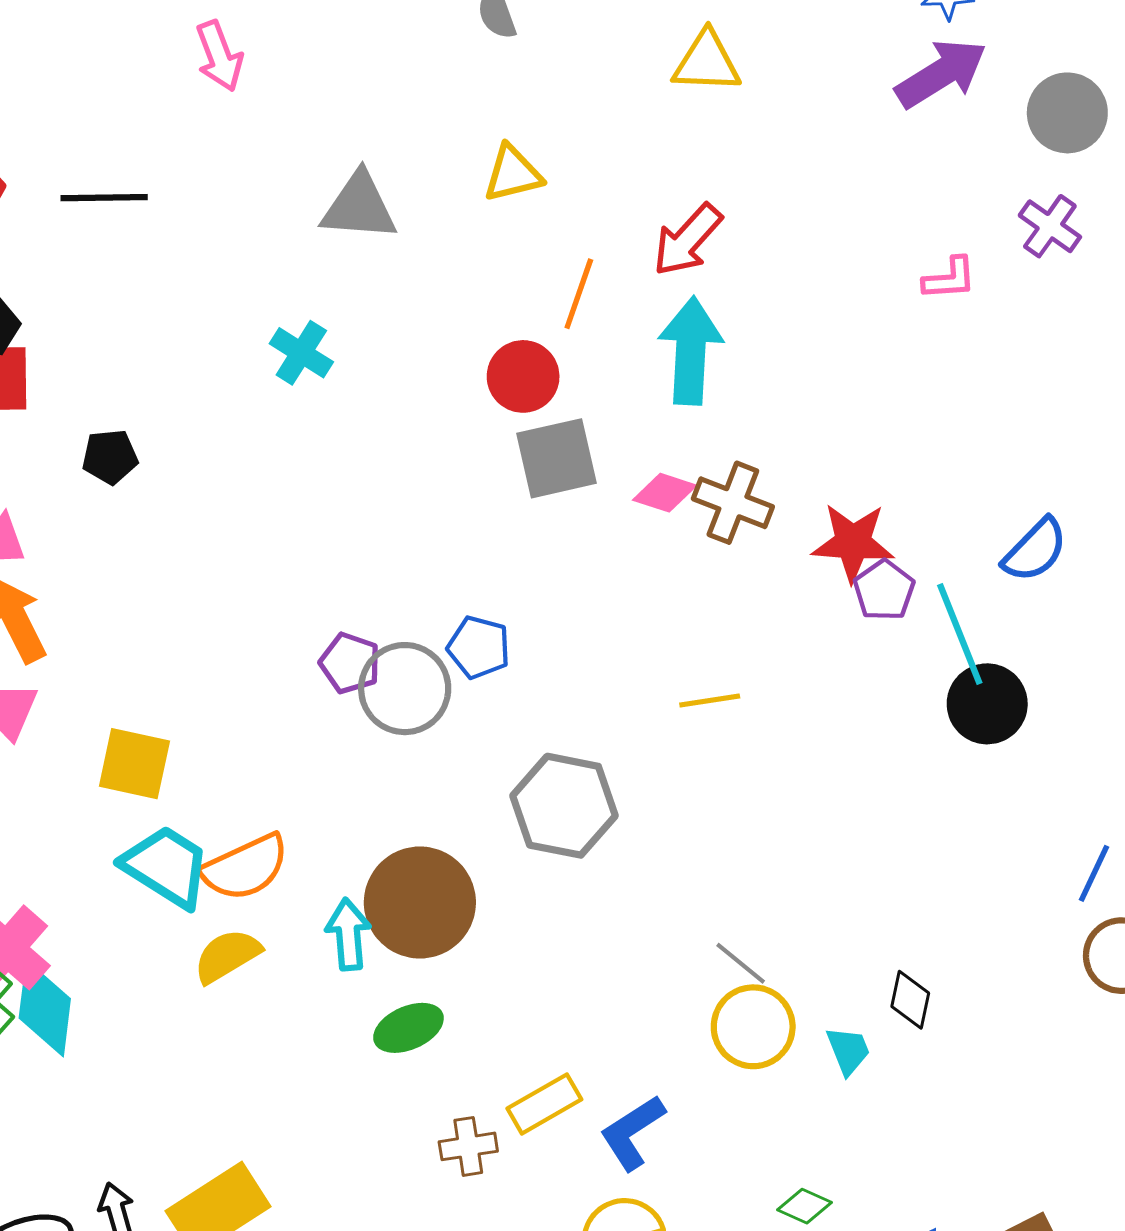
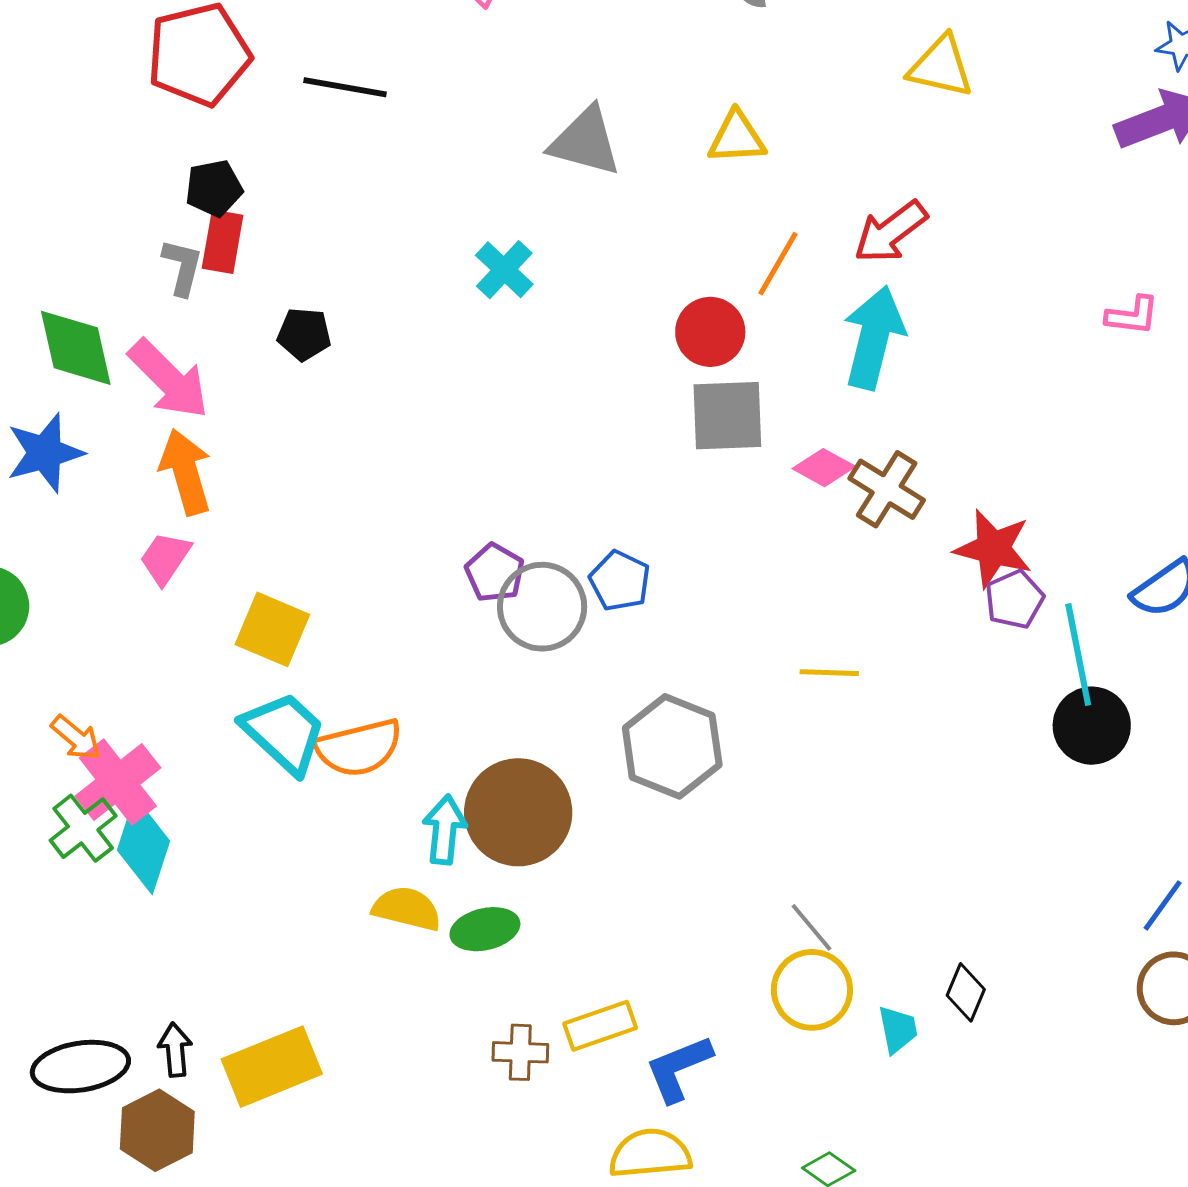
yellow semicircle: (227, 956) -> (407, 909), moved, turned 34

